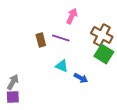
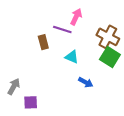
purple line: (61, 38) -> (62, 29), moved
cyan triangle: (62, 66) -> (72, 57), moved
purple square: (13, 97) -> (31, 102), moved

